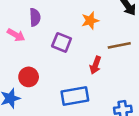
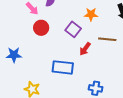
purple square: (62, 42) -> (73, 29), moved
red circle: (29, 77) -> (41, 28), moved

